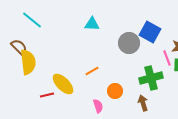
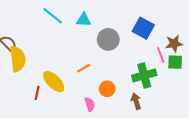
cyan line: (32, 20) -> (53, 16), moved
gray circle: (129, 43) -> (108, 39), moved
red line: (47, 95) -> (37, 93), turned -64

